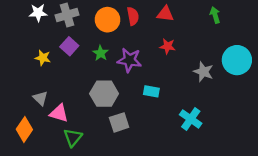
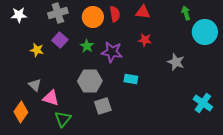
white star: (38, 13) -> (19, 15), moved
cyan circle: (237, 60) -> (205, 32), moved
cyan cross: (191, 119) -> (203, 103), moved

